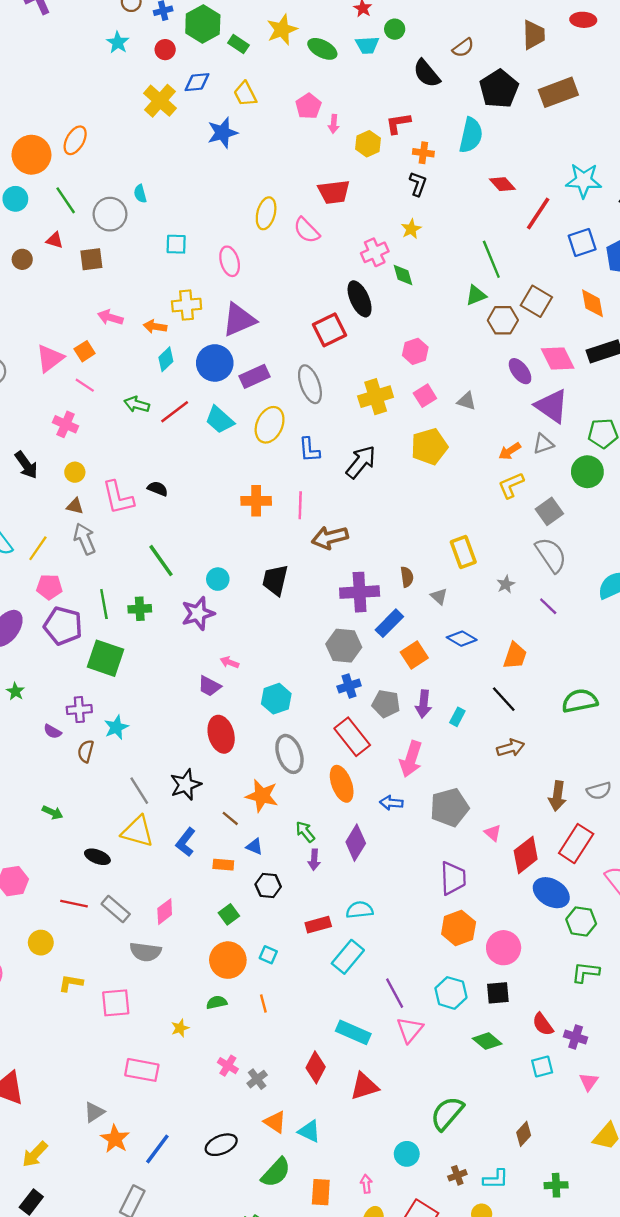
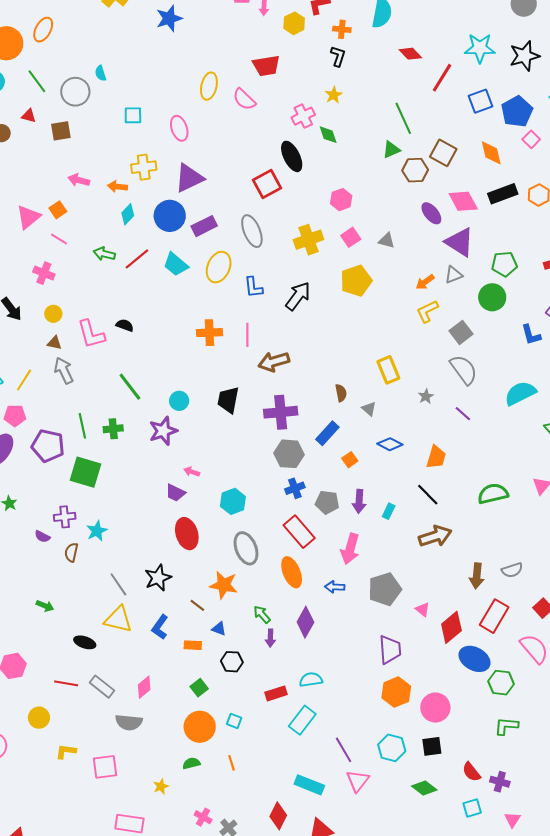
pink pentagon: (49, 587) -> (15, 416), moved
purple cross: (360, 592) -> (281, 412), moved
orange square: (414, 655) -> (350, 460), size x0.7
brown arrow: (511, 748) -> (435, 536), size x1.4

